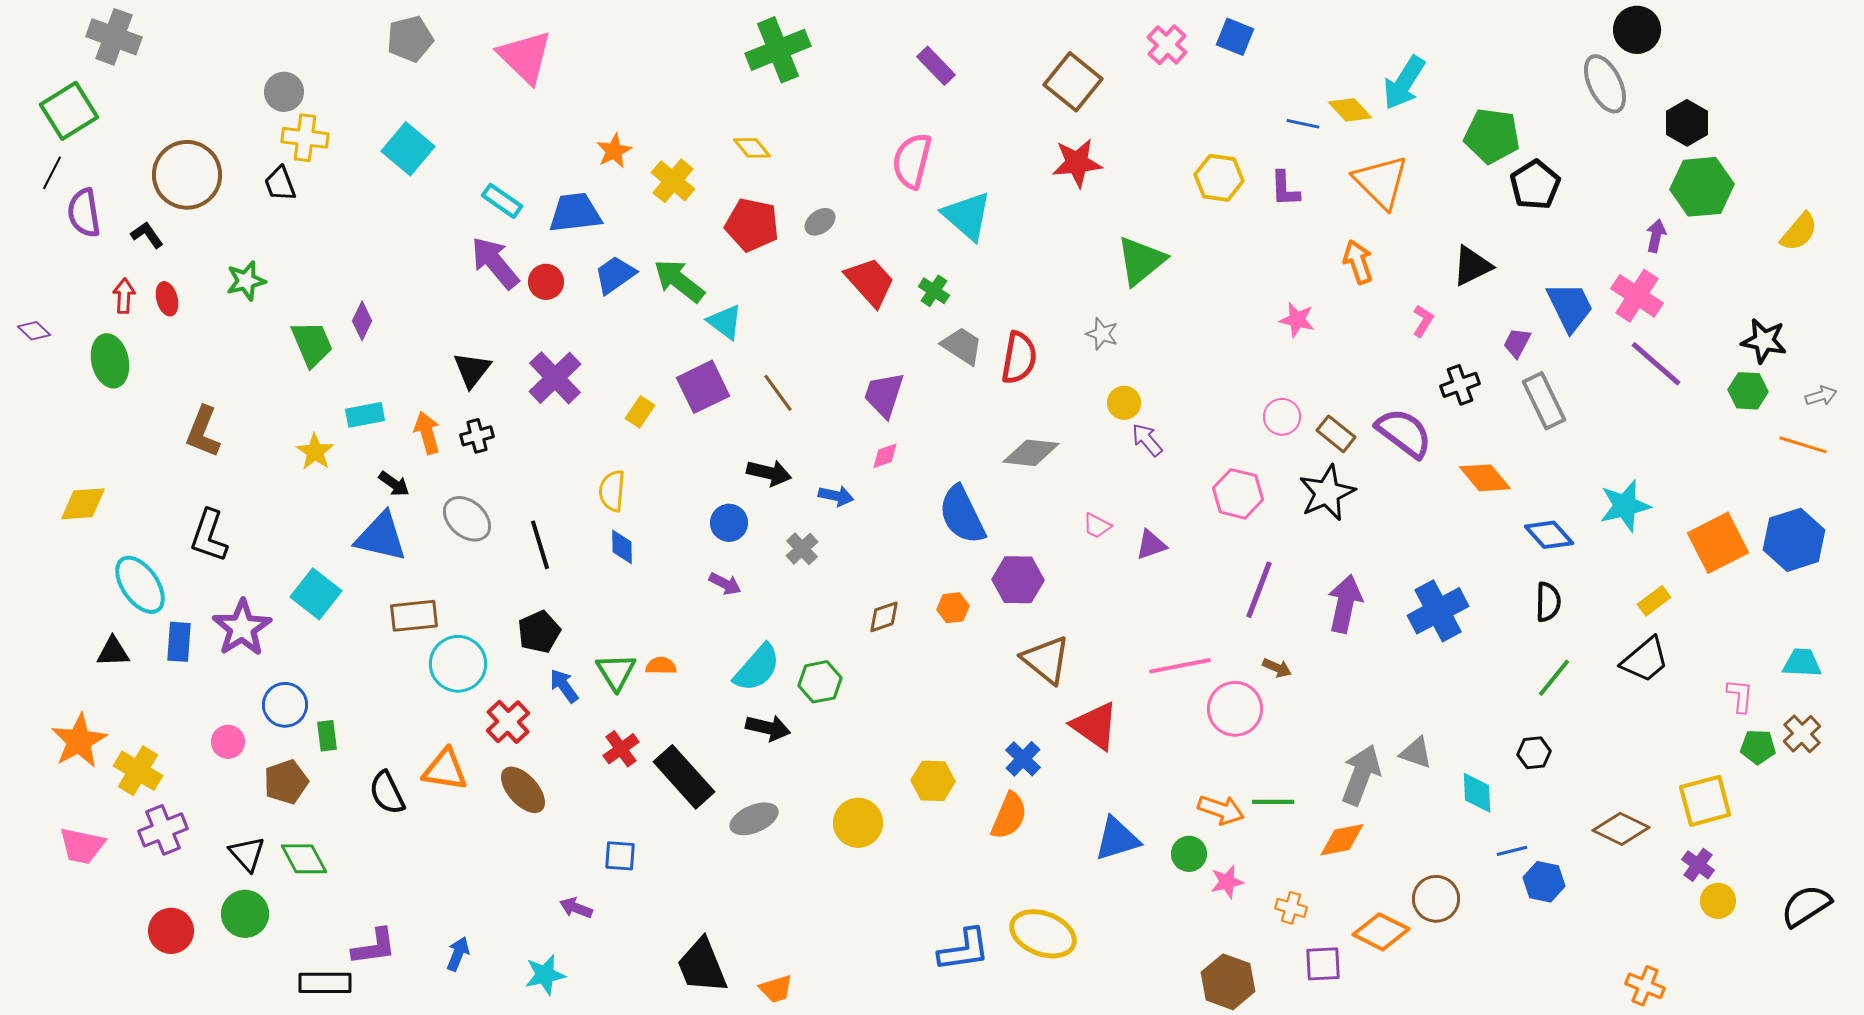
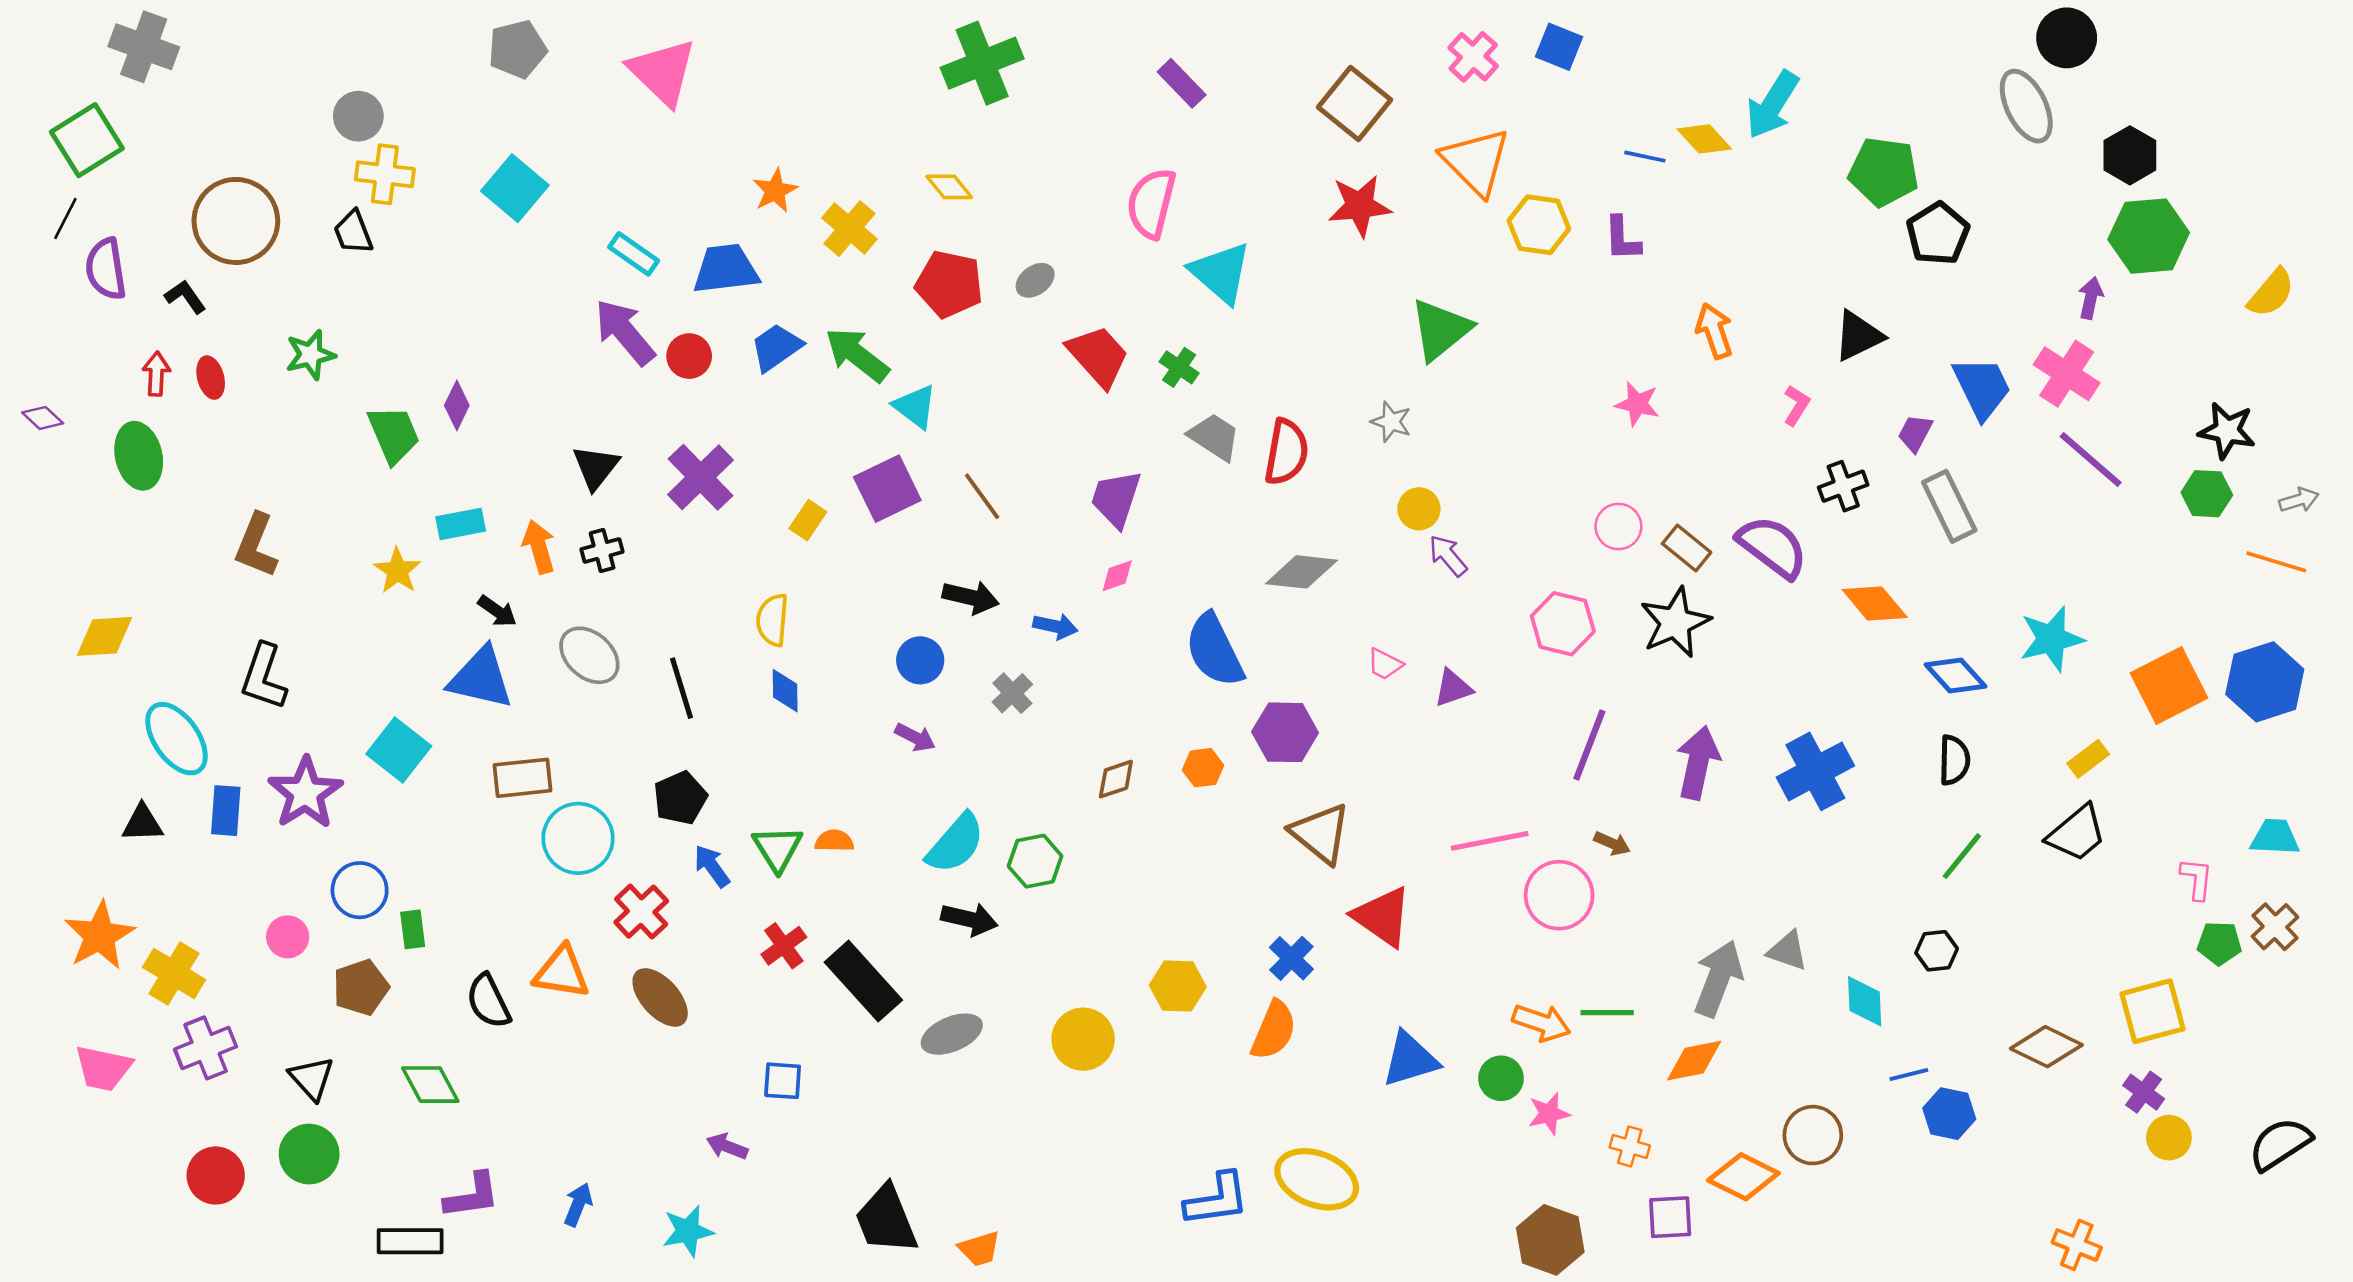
orange triangle: (1381, 182) -> (1476, 162), moved
green diamond: (304, 859) -> (430, 1085), moved

